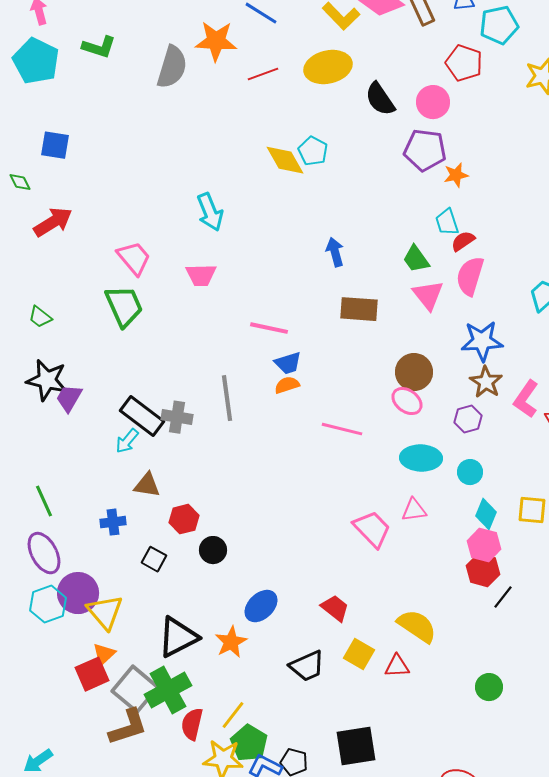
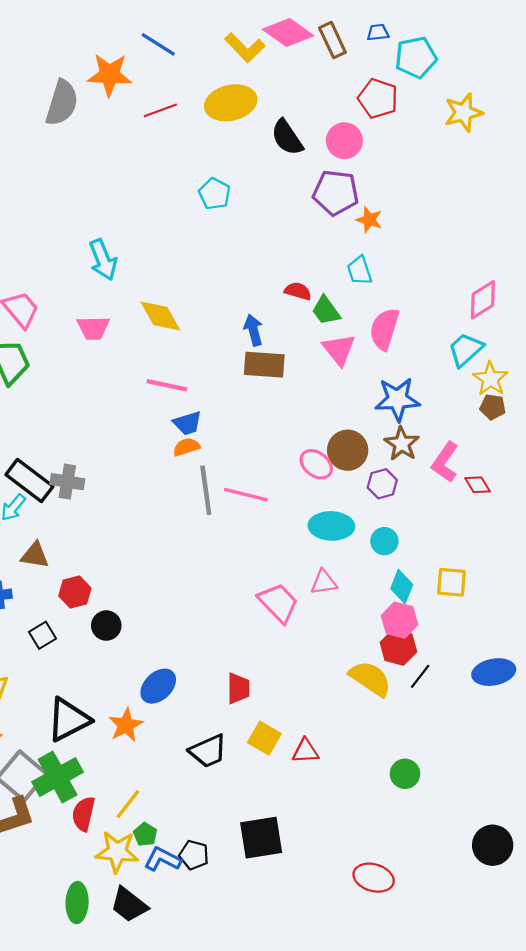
yellow diamond: (285, 160) -> (160, 316), moved
orange star: (456, 175) -> (369, 220), turned 30
red semicircle: (463, 241) -> (298, 291), moved, turned 50
blue arrow: (335, 252) -> (253, 330), moved
brown circle: (414, 372) -> (348, 450), moved
gray line: (227, 398) -> (206, 490), moved
black square: (154, 559) -> (42, 635), turned 30
red trapezoid: (335, 608) -> (238, 688), turned 52
yellow semicircle: (417, 626) -> (370, 679), moved
green pentagon: (249, 743) -> (145, 834), size x0.6

